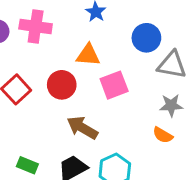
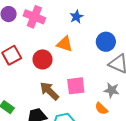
pink square: (114, 85) -> (76, 86), moved

